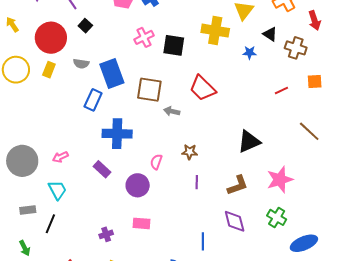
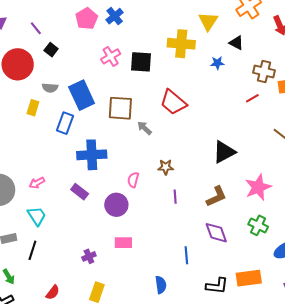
brown cross: (296, 48) -> (264, 72), moved
yellow rectangle: (49, 70) -> (33, 108), moved
gray arrow: (172, 111) -> (145, 128), turned 35

